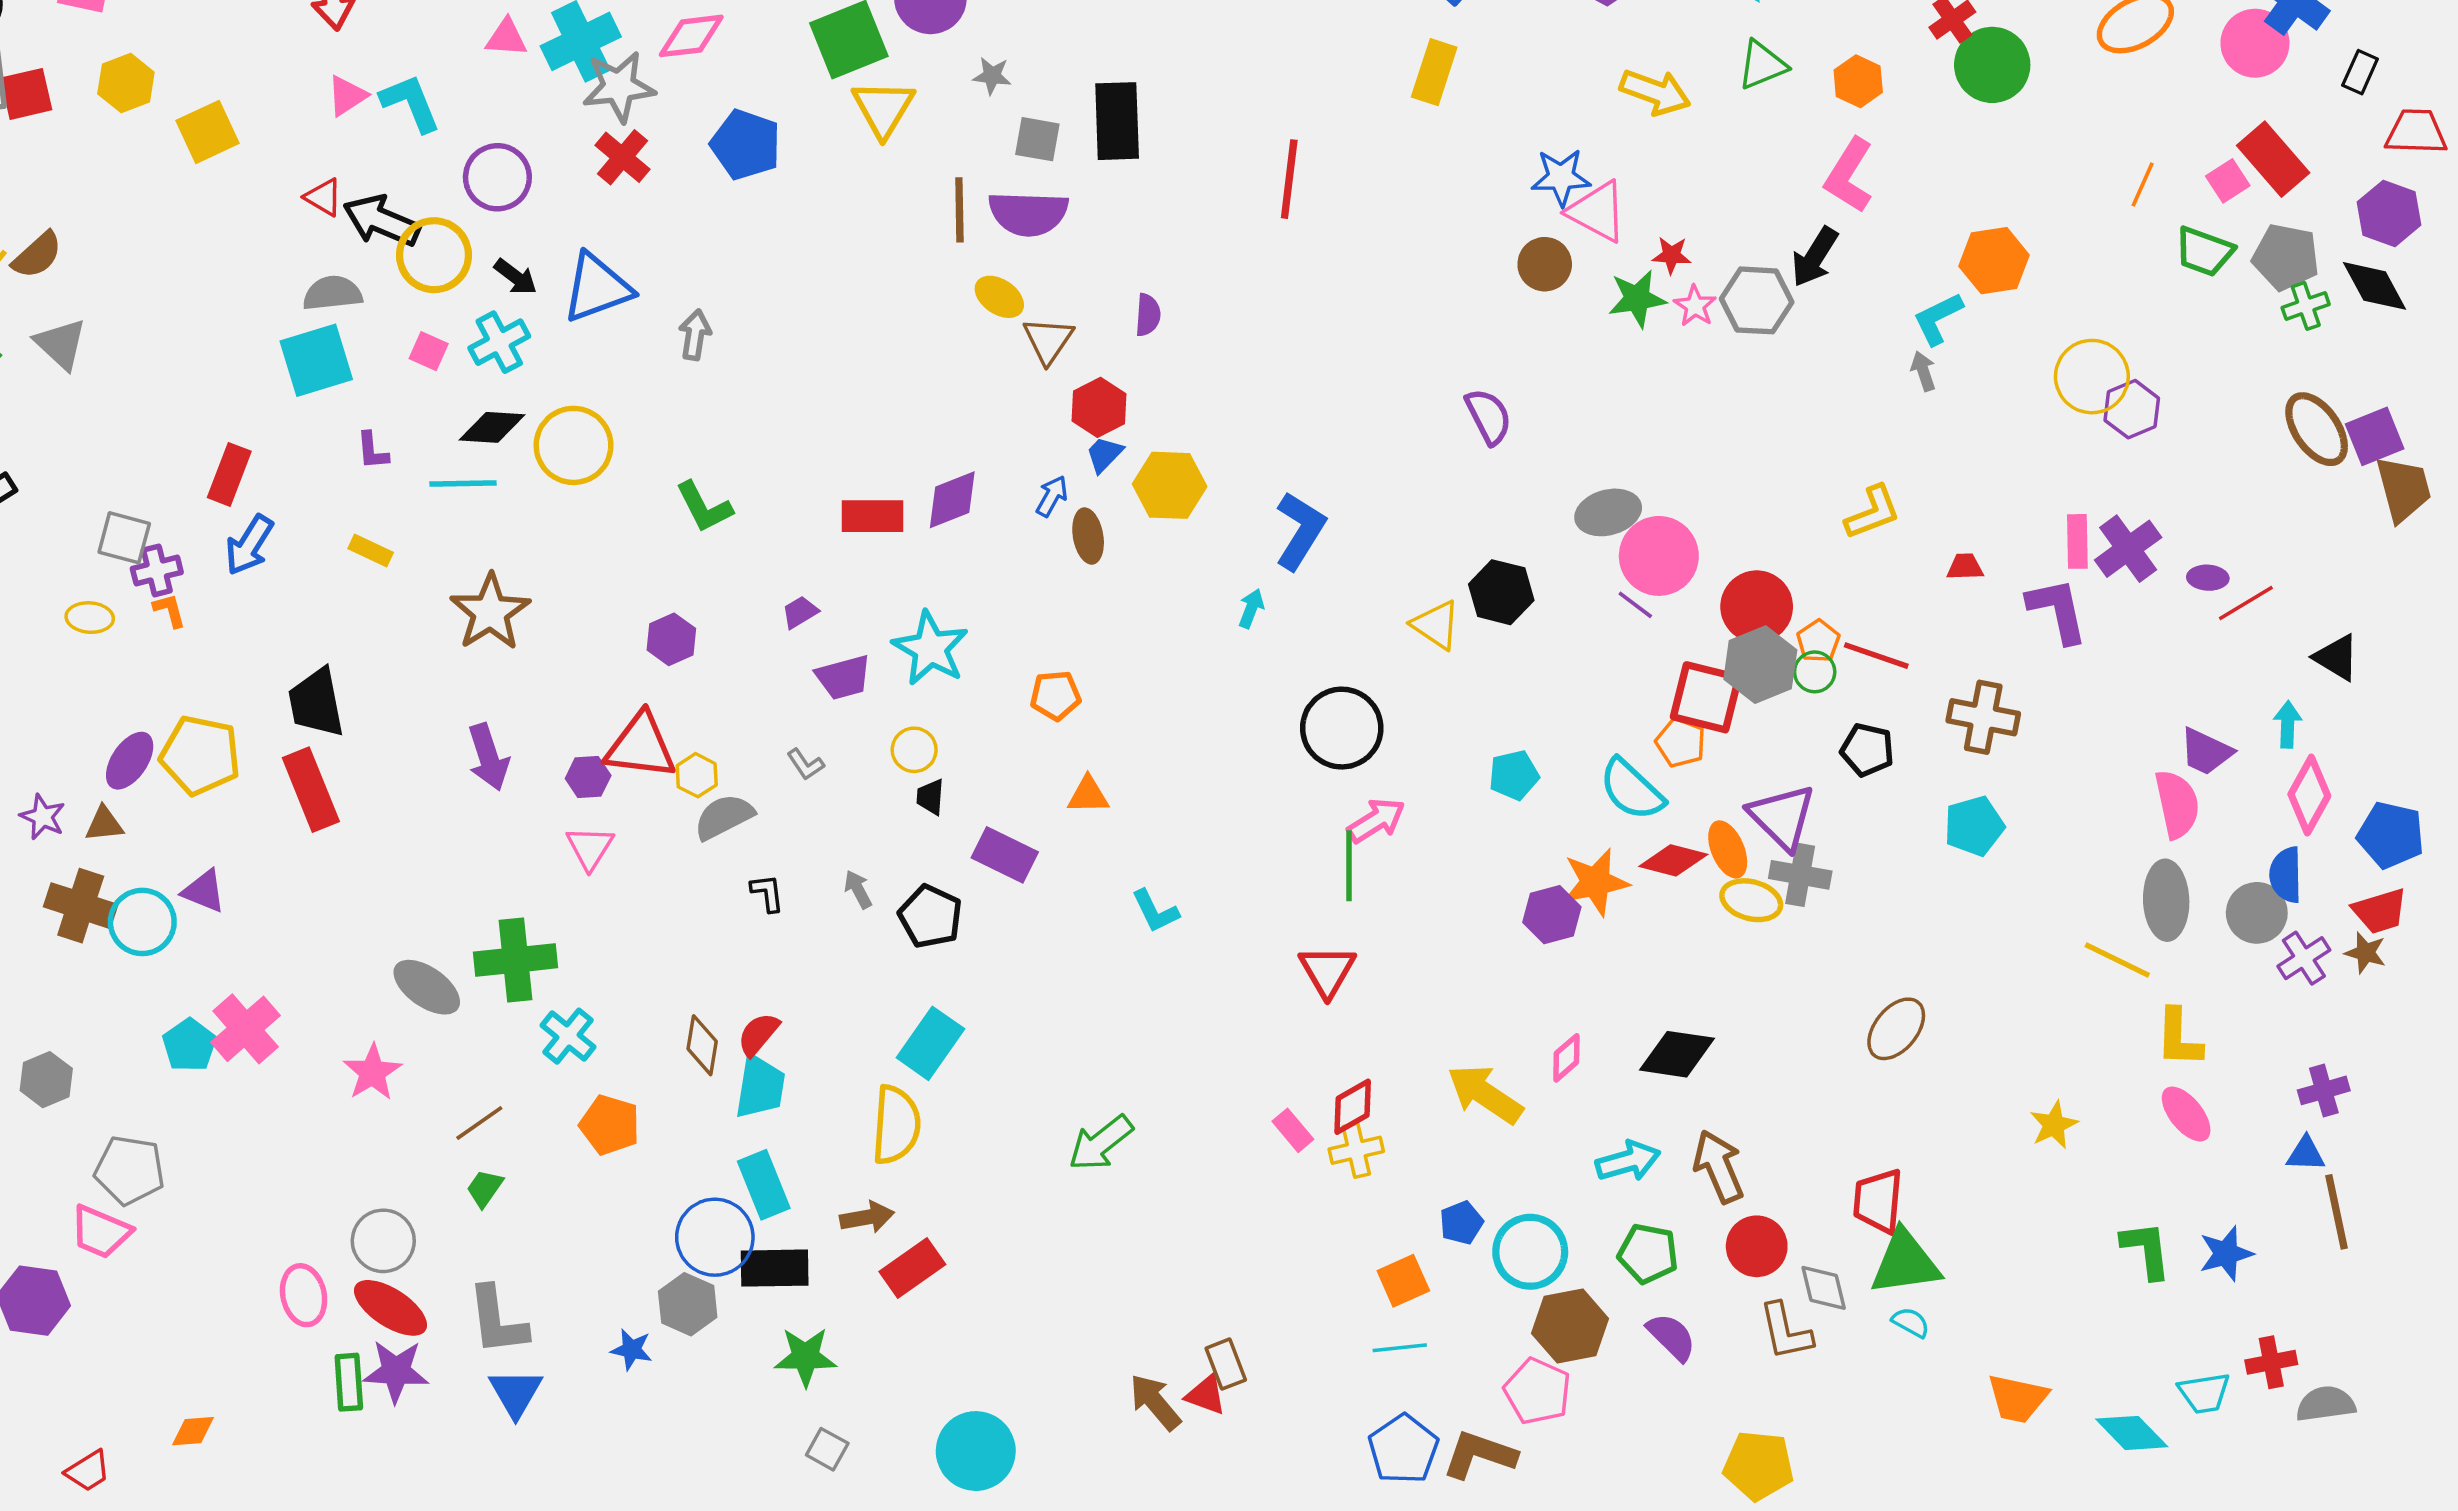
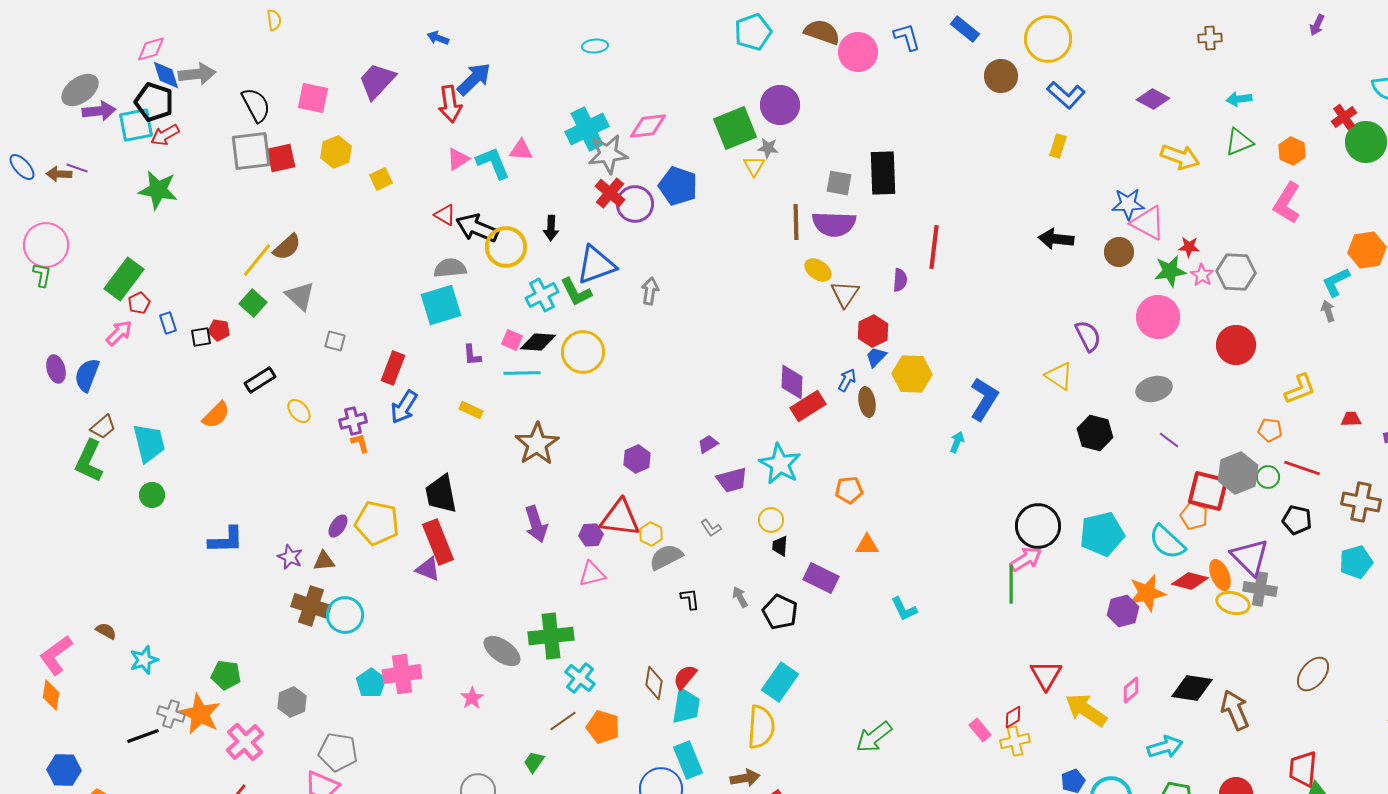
pink triangle: (506, 38) -> (521, 150), moved
yellow rectangle: (1434, 72) -> (1058, 146), size x0.7
gray star: (992, 76) -> (768, 148), moved
yellow triangle: (883, 108) -> (754, 166), size x0.6
yellow square: (208, 132) -> (381, 179), size x0.7
purple circle: (497, 177) -> (635, 204), moved
red line: (1289, 179) -> (934, 247), moved
black arrow: (1815, 257) -> (1056, 239), moved, turned 64
black arrow: (516, 277) -> (551, 228), moved, turned 55
pink square: (429, 351) -> (512, 340), moved
purple diamond: (952, 500) -> (792, 382), turned -66
green L-shape: (704, 507) -> (576, 292), moved
red rectangle: (872, 516) -> (808, 406), moved, turned -32
gray square: (124, 538) -> (335, 341), moved, size x0.7
pink circle: (1659, 556) -> (1158, 317), moved
red circle: (1757, 607) -> (1236, 345), moved
yellow ellipse: (90, 618) -> (299, 411), moved, turned 45
yellow triangle: (1436, 625) -> (1059, 376), moved
orange pentagon: (1818, 641) -> (1270, 430), moved, turned -30
black circle: (1342, 728) -> (1038, 526), moved
purple ellipse: (130, 761) -> (338, 526), size x0.7
cyan pentagon: (1514, 775) -> (1102, 534), size x1.6
pink triangle: (590, 848) -> (592, 574), turned 44
purple triangle: (204, 891) -> (428, 569), moved
red triangle: (1327, 971) -> (1046, 675), moved
pink cross: (246, 1029) -> (402, 674), turned 33
pink star: (372, 1072) -> (472, 698), size x0.7
red diamond: (1353, 1107) -> (1013, 717), size x0.7
brown line: (479, 1123) -> (563, 721), moved
brown arrow: (1719, 1167) -> (1235, 710), moved

